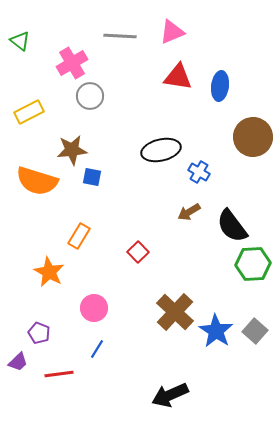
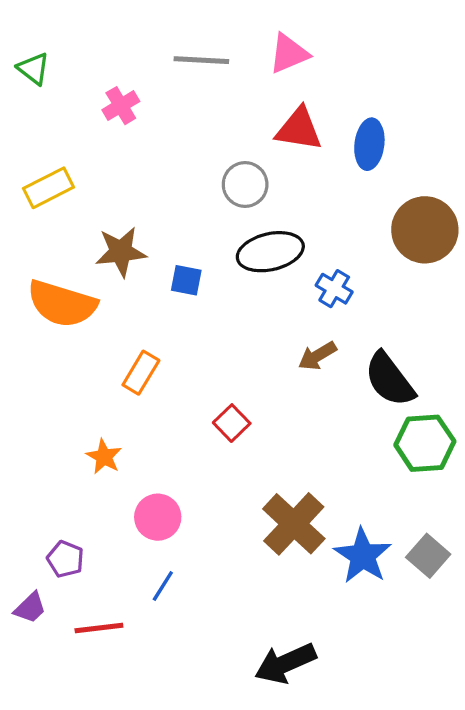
pink cross: (72, 63) -> (121, 106), size x0.7
gray circle: (90, 96) -> (245, 184), moved
blue square: (92, 177) -> (186, 280), moved
orange rectangle: (79, 236) -> (141, 373), moved
orange star: (49, 272) -> (104, 457), moved, size x0.7

